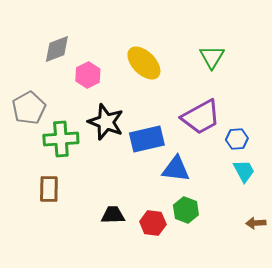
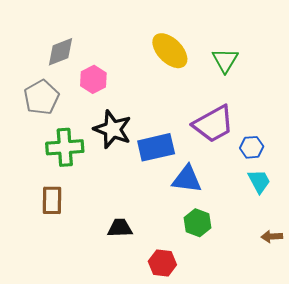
yellow ellipse: (144, 63) -> (170, 51), moved
gray pentagon: (29, 108) -> (41, 97), moved
red hexagon: (153, 223) -> (162, 263), moved

